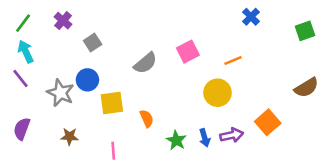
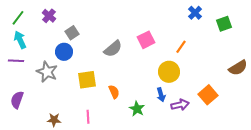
green square: (305, 31) -> (224, 24), moved
orange line: (233, 61) -> (181, 47), turned -32
purple line: (20, 79) -> (16, 61), turned -49
blue circle: (87, 80) -> (64, 52), moved
brown star: (69, 136) -> (54, 120), moved
blue arrow: (205, 138) -> (161, 95), moved

